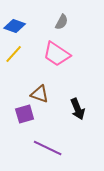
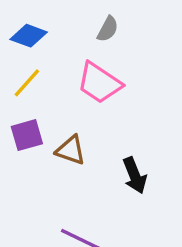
purple square: (25, 114) -> (27, 135), moved

